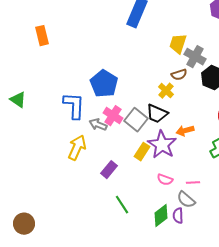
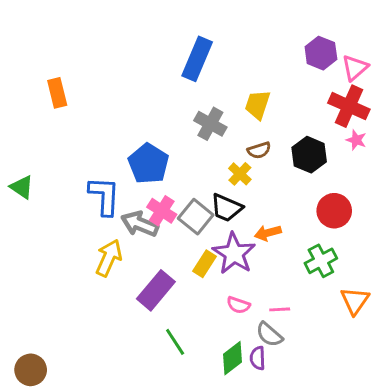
gray cross: (195, 57) -> (210, 124), moved
gray arrow: (98, 125) -> (140, 224), size x1.4
purple rectangle: (109, 170) -> (156, 290), size x1.5

